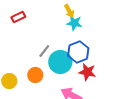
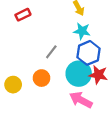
cyan star: (74, 23) -> (82, 31), moved
cyan circle: (60, 62) -> (79, 74), moved

